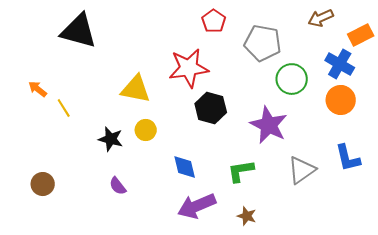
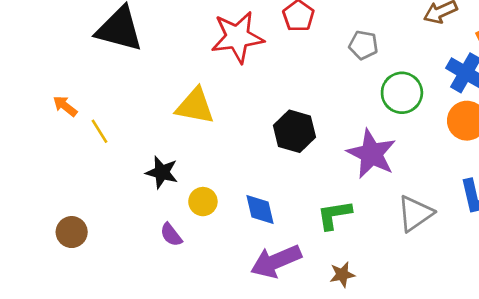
gray pentagon: (263, 43) -> (363, 45), size x0.6
red star: (189, 68) -> (237, 37), moved
yellow circle: (146, 130) -> (203, 202), moved
brown star: (247, 216) -> (342, 274), turned -30

